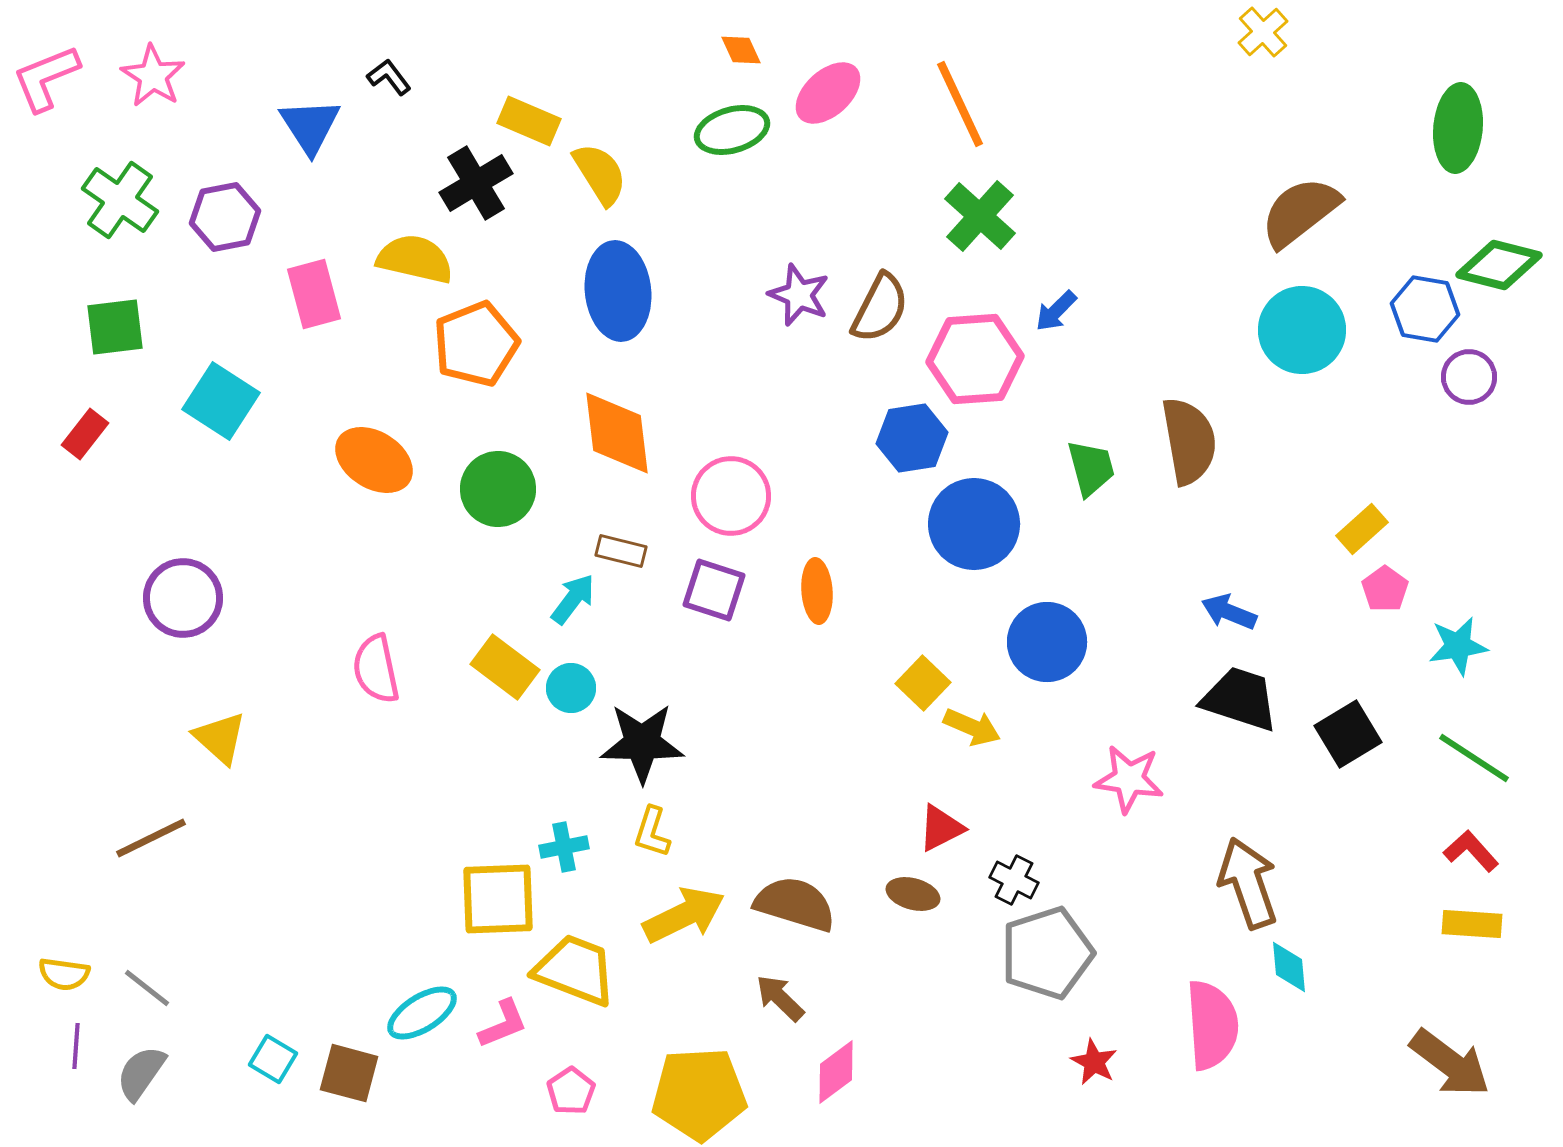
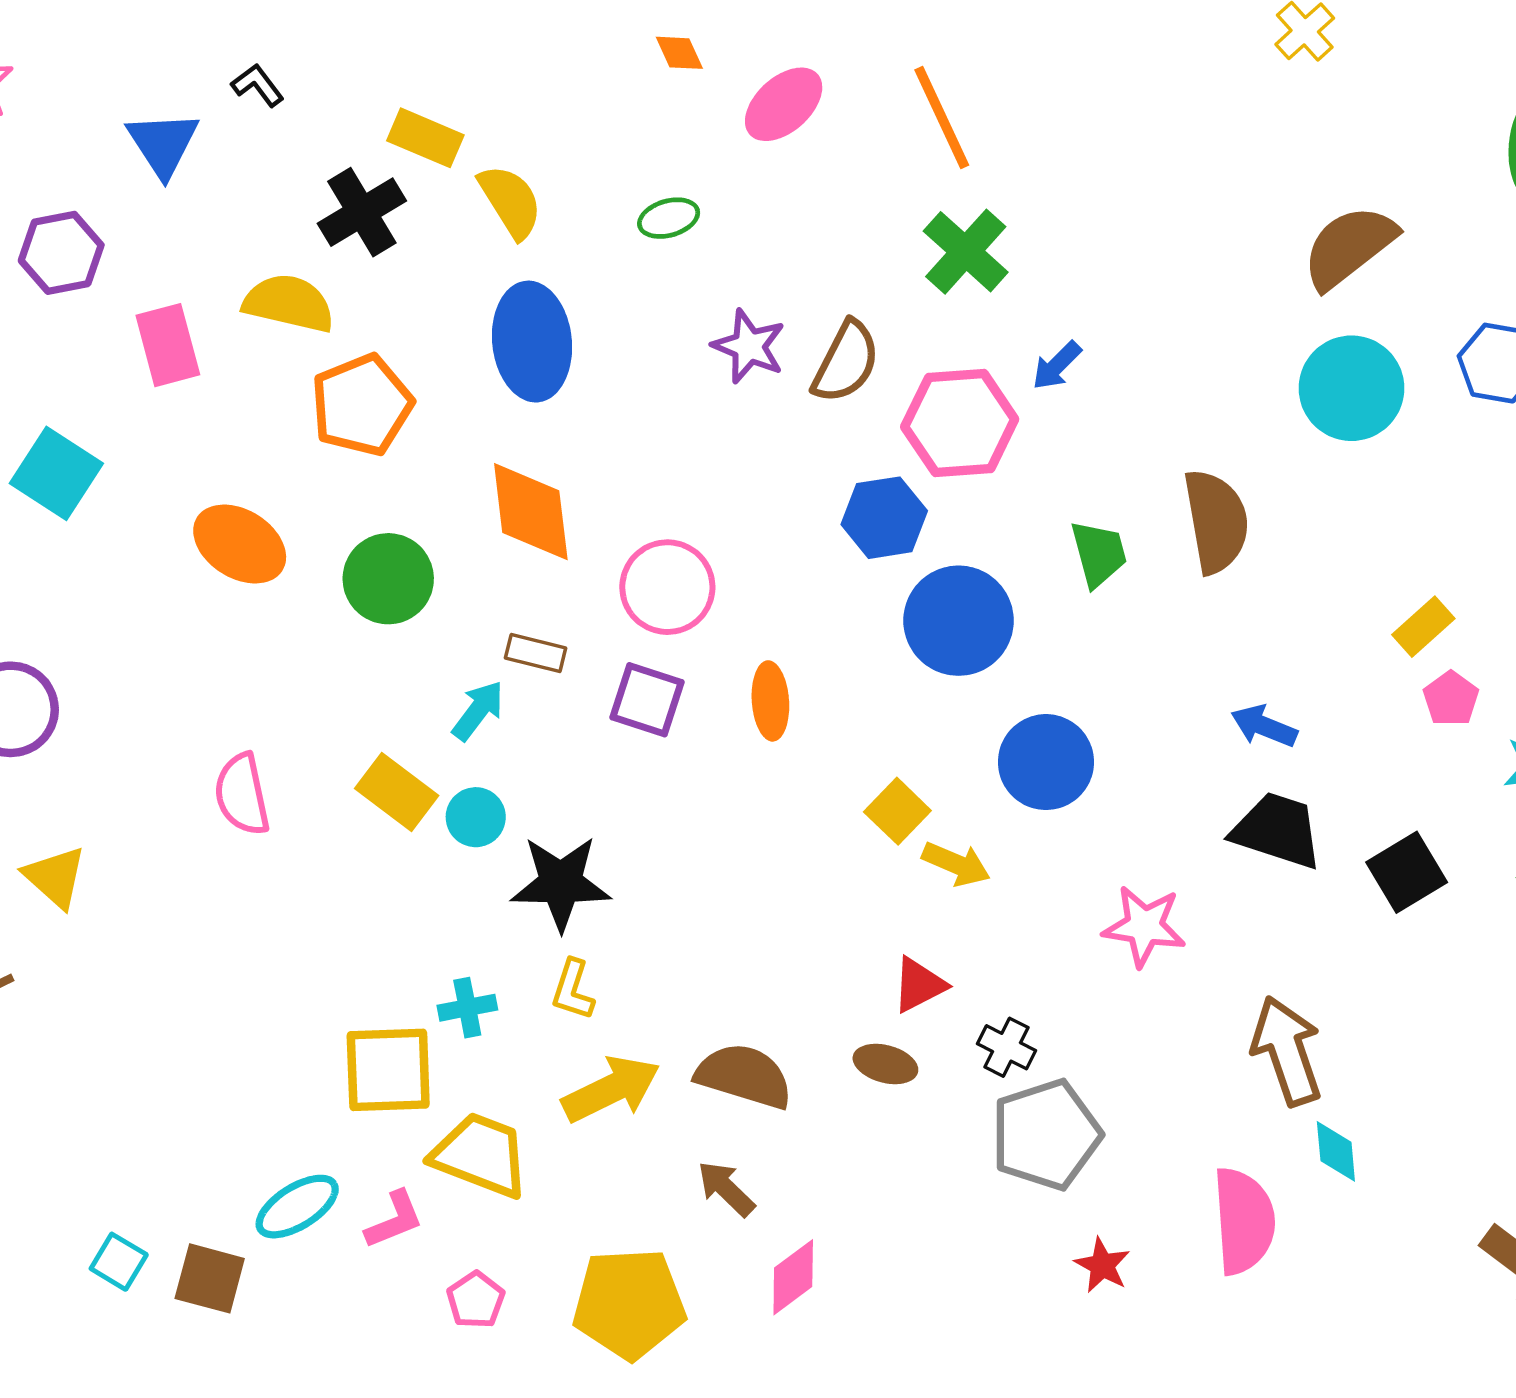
green ellipse: (732, 130) -> (669, 218), moved, size x0.7

